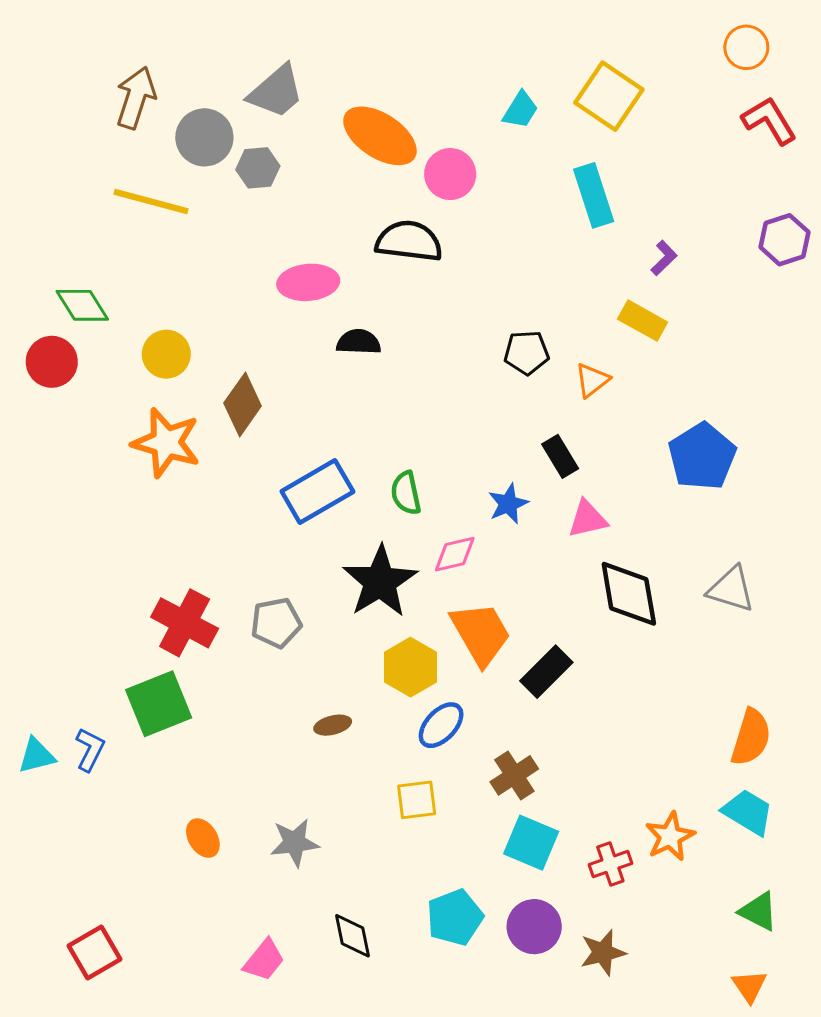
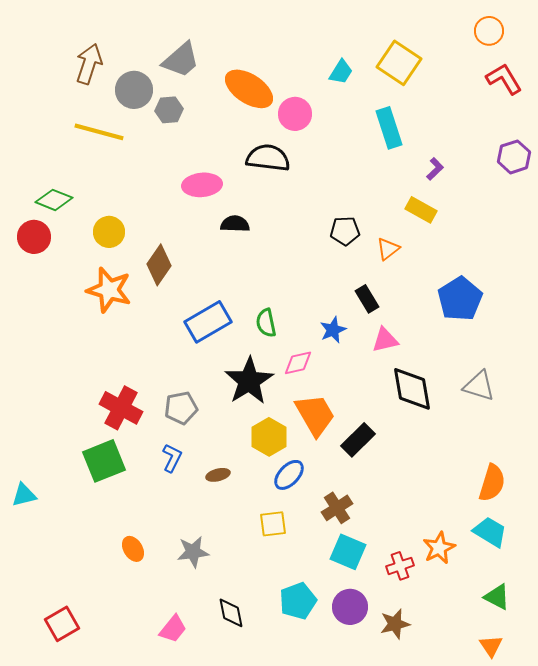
green diamond: (82, 305) -> (54, 200), turned -36
blue L-shape: (90, 750) -> (172, 458), moved

